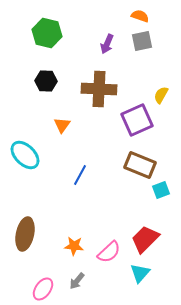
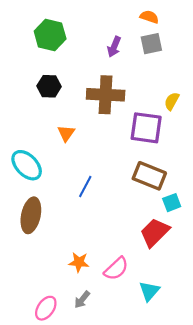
purple square: (137, 120) -> (146, 128), turned 32
brown ellipse: (25, 234) -> (31, 215), moved
red trapezoid: (145, 239) -> (155, 232), moved

